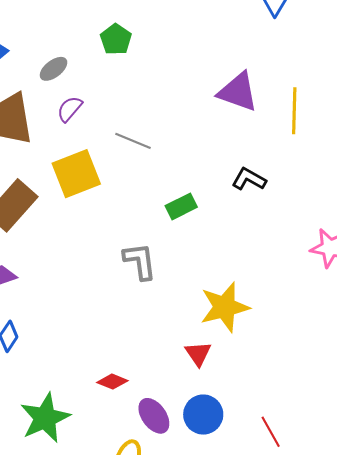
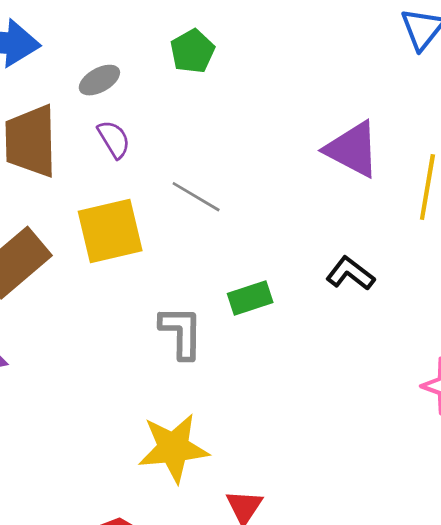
purple semicircle: (70, 109) -> (114, 139), turned 100
gray L-shape: (140, 261) -> (181, 332), moved
yellow star: (225, 307) -> (173, 448), moved

